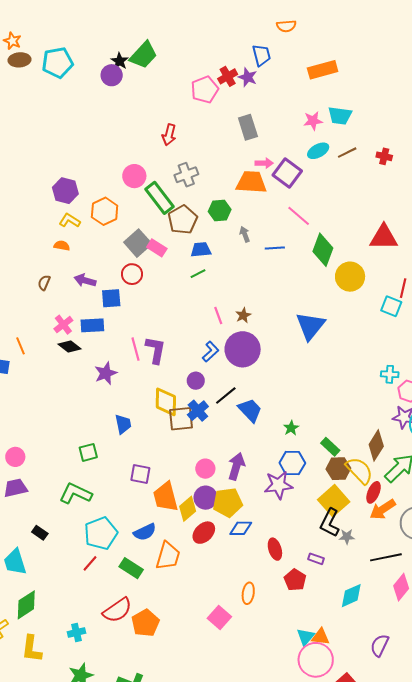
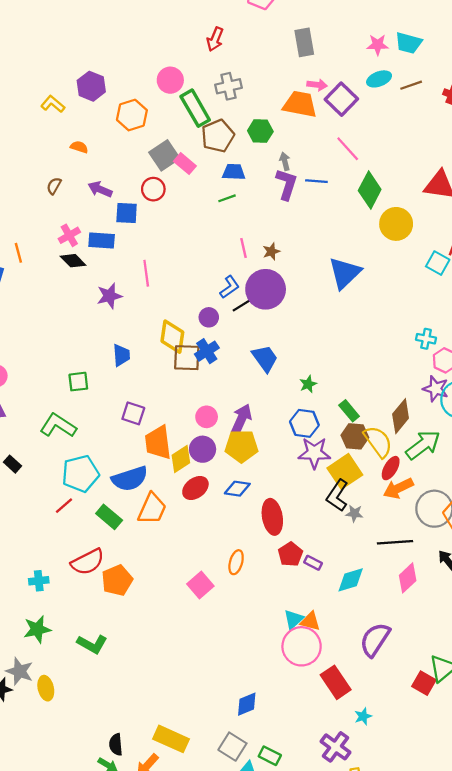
yellow L-shape: (70, 221) -> (53, 104), moved
purple L-shape: (156, 350) -> (287, 184), moved
black line: (226, 395) -> (244, 304), moved
purple star: (278, 485) -> (314, 453), moved
yellow pentagon: (228, 502) -> (241, 446), moved
blue semicircle: (145, 532) -> (130, 479), size x1.4
red ellipse: (275, 549) -> (272, 517), size x1.4
purple rectangle: (316, 559) -> (313, 563), moved
purple semicircle: (380, 645) -> (375, 640), size x1.4

